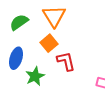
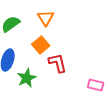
orange triangle: (54, 16) -> (46, 18), size x0.7

